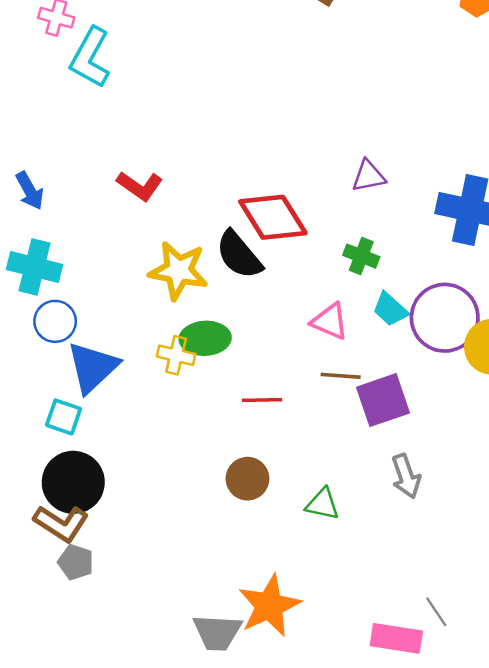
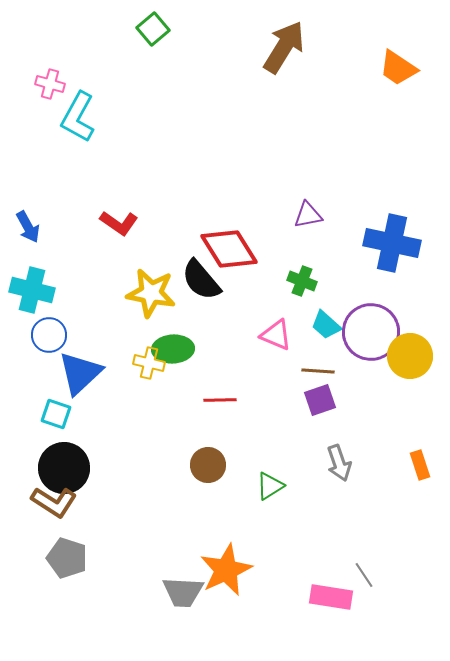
brown line: (341, 376) -> (318, 371), moved
purple square: (383, 400) -> (320, 400), size x0.7
green triangle: (323, 504) -> (270, 486), turned -44
gray pentagon: (76, 562) -> (67, 558), moved, size x1.4

